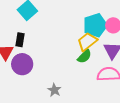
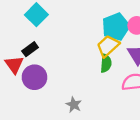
black rectangle: (20, 40) -> (30, 49), turned 48
green semicircle: (84, 56) -> (106, 63), turned -35

